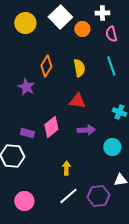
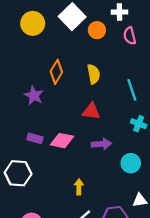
cyan line: (111, 66) -> (132, 90), moved
pink diamond: (51, 127) -> (62, 141), turned 50
purple rectangle: (27, 133) -> (35, 138), moved

